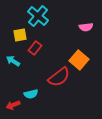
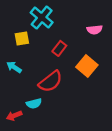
red rectangle: (35, 48) -> (59, 48), moved
red semicircle: (59, 77) -> (50, 81), moved

